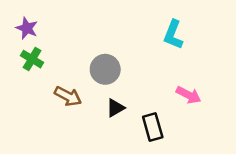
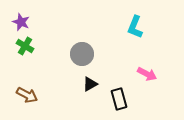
brown arrow: (68, 96) -> (27, 95), moved

